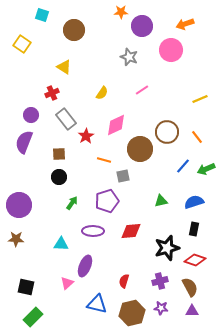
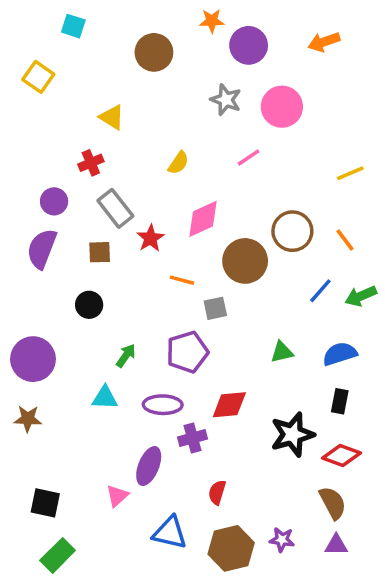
brown circle: (74, 30) -> (154, 52), moved
pink circle: (171, 50) -> (282, 107), moved
brown square: (59, 154) -> (100, 252), moved
black circle: (59, 177) -> (89, 305), moved
cyan triangle: (61, 244) -> (105, 398), moved
purple cross: (160, 281) -> (192, 438), moved

